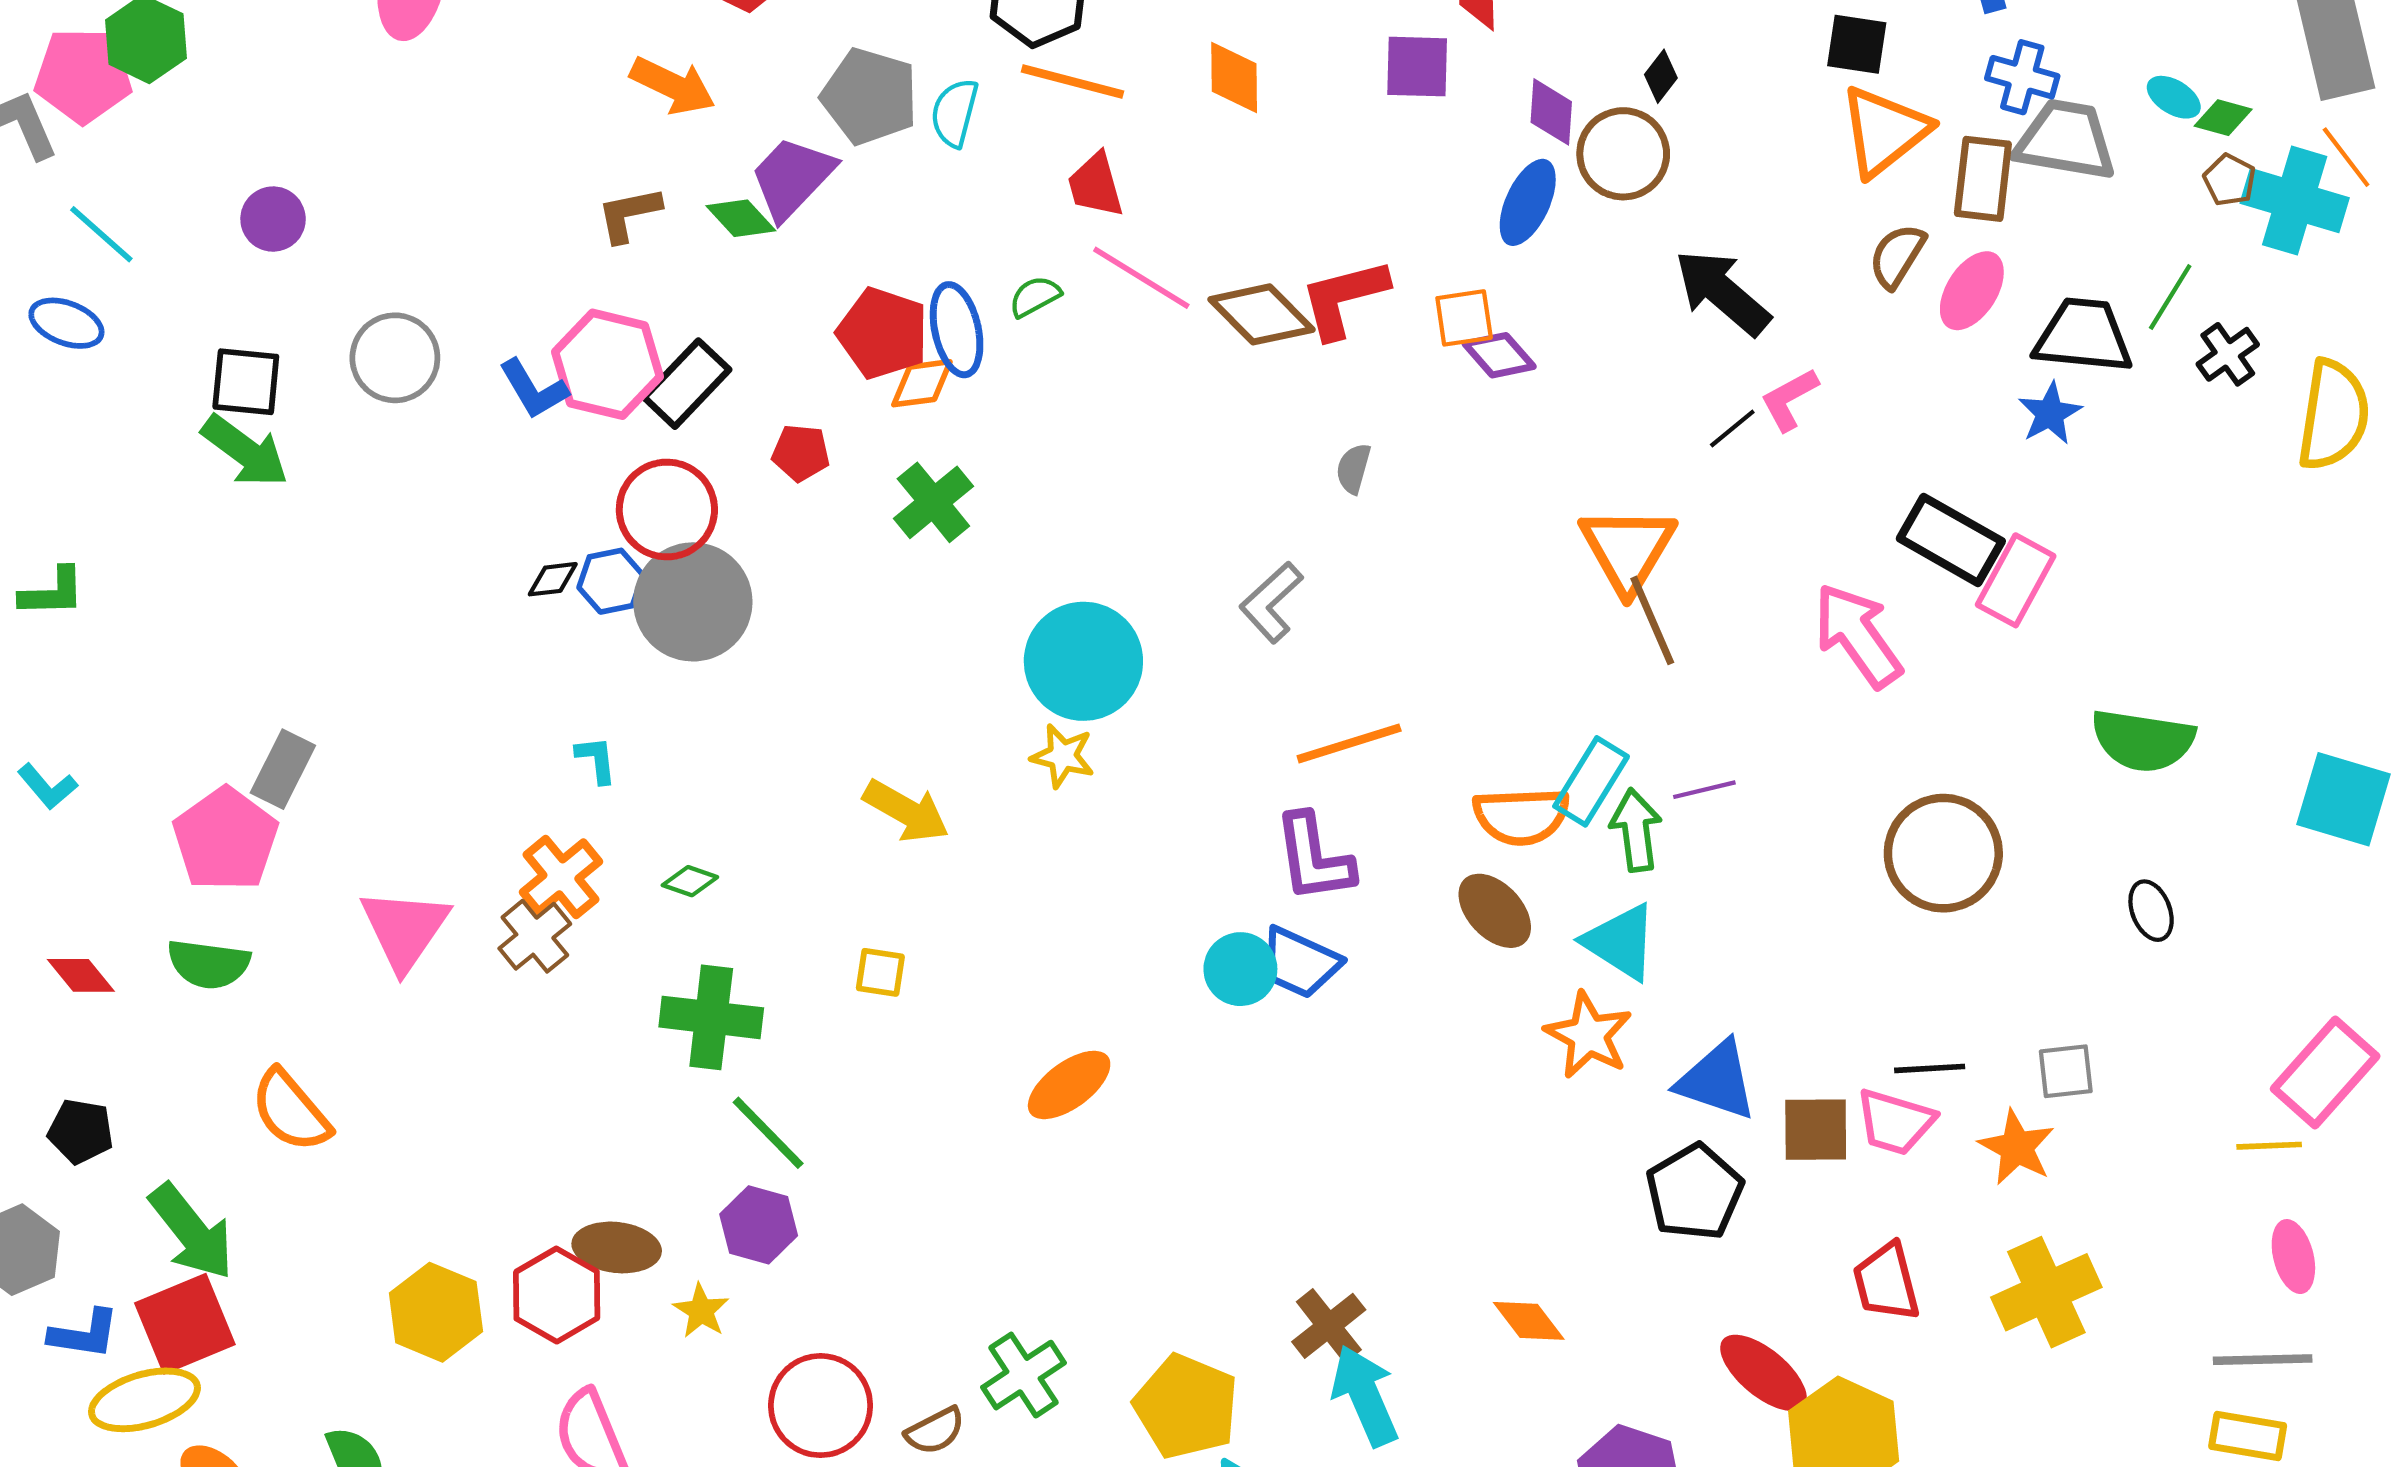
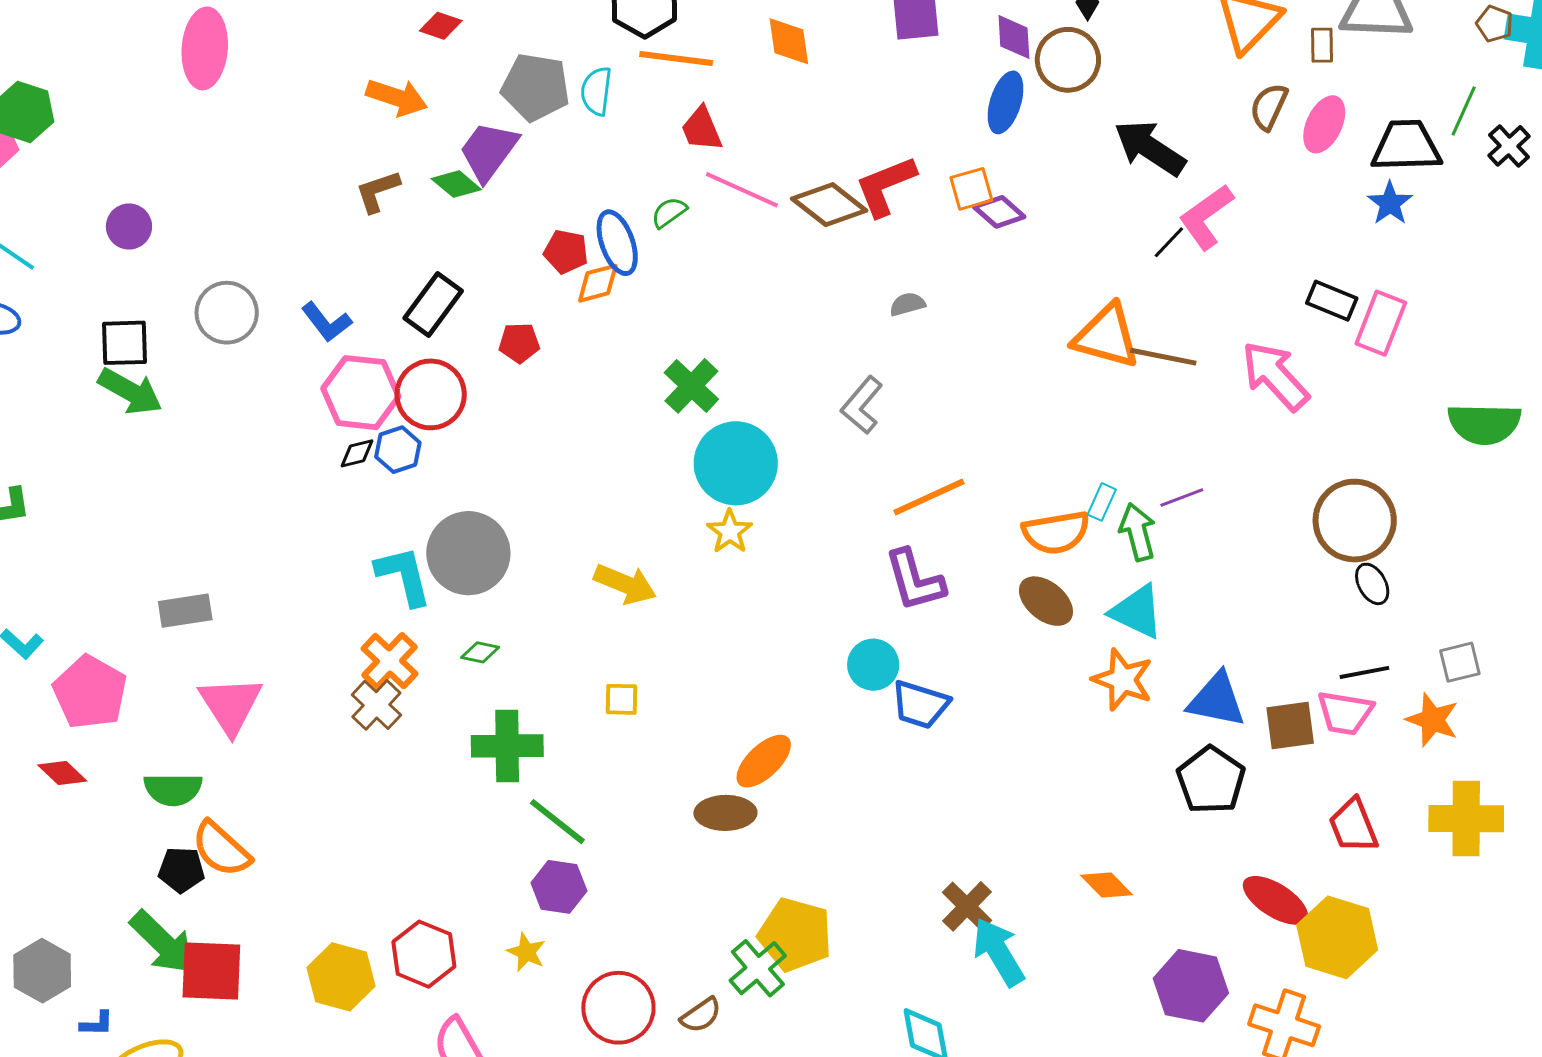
brown rectangle: (1983, 179) -> (1322, 45), size x0.6
red pentagon: (883, 333) -> (566, 252), size x0.7
pink hexagon: (607, 364) -> (361, 393), moved
pink L-shape: (1789, 399) -> (1206, 217), size x1.4
gray semicircle: (1353, 468) -> (907, 304), turned 66
green cross: (933, 502) -> (691, 386), moved
black rectangle: (1951, 540) -> (1332, 301), size x0.7
orange triangle: (1628, 549) -> (1106, 336), turned -38
gray circle: (693, 602) -> (468, 553), moved
brown line: (1652, 620) -> (1163, 357), moved, turned -48
yellow star: (1063, 756) -> (730, 532), turned 30
cyan L-shape: (596, 760) -> (404, 576), size x1.8
gray rectangle: (283, 769) -> (185, 611), turned 62
cyan rectangle: (1591, 781) -> (1102, 502), size x0.6
pink pentagon: (225, 839) -> (90, 692), moved
black ellipse: (2151, 911) -> (1372, 584), moved
pink triangle: (405, 929) -> (230, 705), moved
blue trapezoid: (1300, 963) -> (920, 704), moved
green semicircle: (209, 964) -> (173, 789), moved
black pentagon: (81, 1131) -> (181, 870), moved
brown ellipse: (617, 1247) -> (725, 813), moved
yellow cross: (2046, 1292) -> (1466, 819), turned 32
red square: (185, 1324) -> (211, 971), moved, turned 32
blue L-shape: (84, 1334) -> (97, 1024), size x0.7
yellow pentagon: (1186, 1407) -> (795, 935), moved

